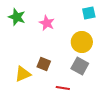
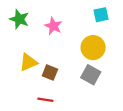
yellow triangle: (23, 74) -> (28, 62), moved
red line: (63, 88) -> (45, 100), moved

